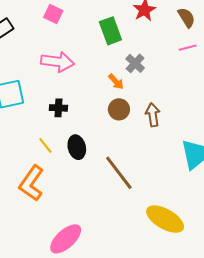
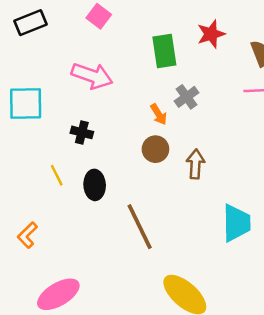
orange L-shape: (31, 183) -> (27, 235), moved, size x0.6

